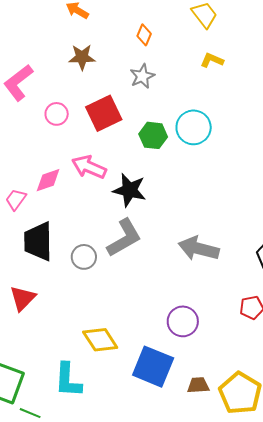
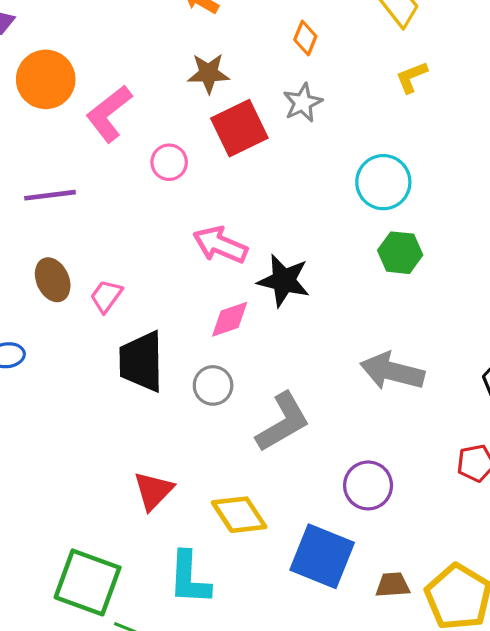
yellow L-shape: (212, 60) -> (412, 77), turned -45
red square: (104, 113) -> (239, 128), moved
green hexagon: (153, 135) -> (400, 253), moved
pink diamond: (48, 180) -> (230, 319), moved
gray L-shape: (124, 238) -> (283, 422), moved
red triangle: (23, 298) -> (153, 491), moved

